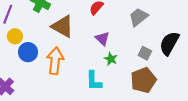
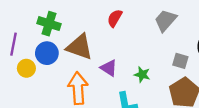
purple triangle: (102, 39) -> (109, 68), moved
blue circle: (28, 52) -> (47, 53), moved

